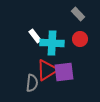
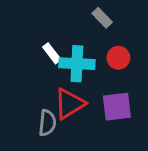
gray rectangle: (78, 14) -> (102, 18), moved
purple square: (64, 72) -> (117, 107), moved

